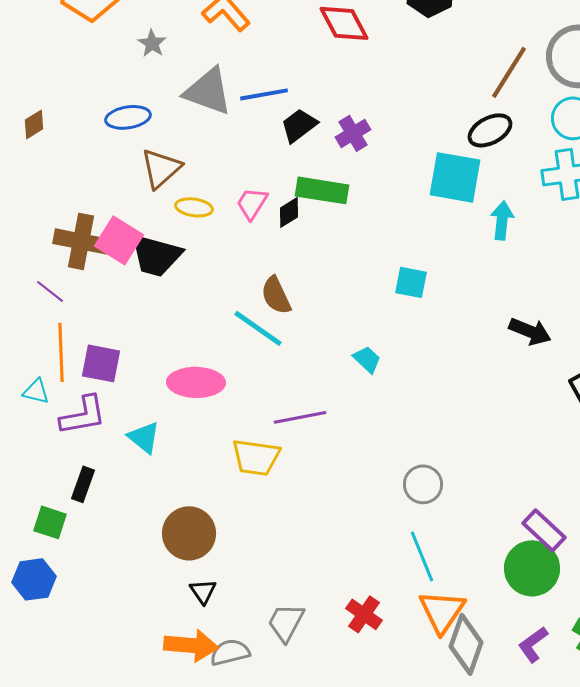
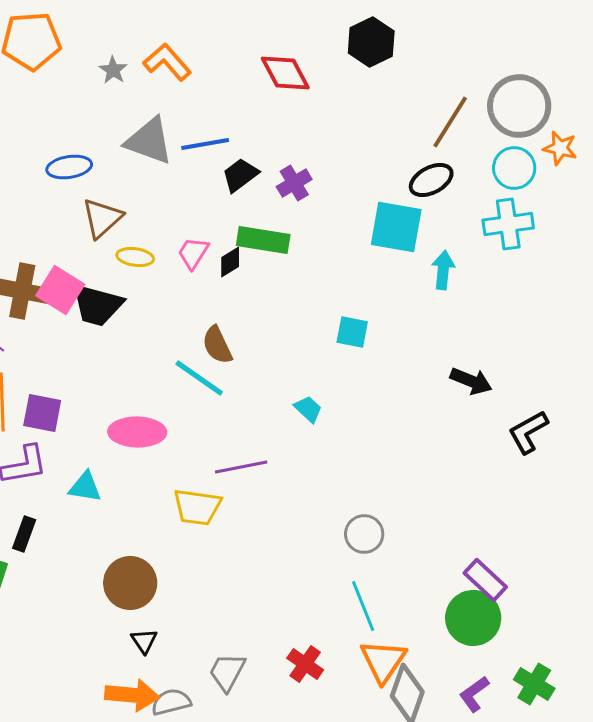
gray star: (152, 43) -> (113, 70), moved
cyan triangle: (144, 437) -> (85, 487), turned -30

